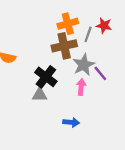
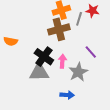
gray star: (84, 65) -> (78, 72), moved
pink arrow: (81, 87) -> (62, 61), moved
gray triangle: (40, 95) -> (39, 72), size x1.5

